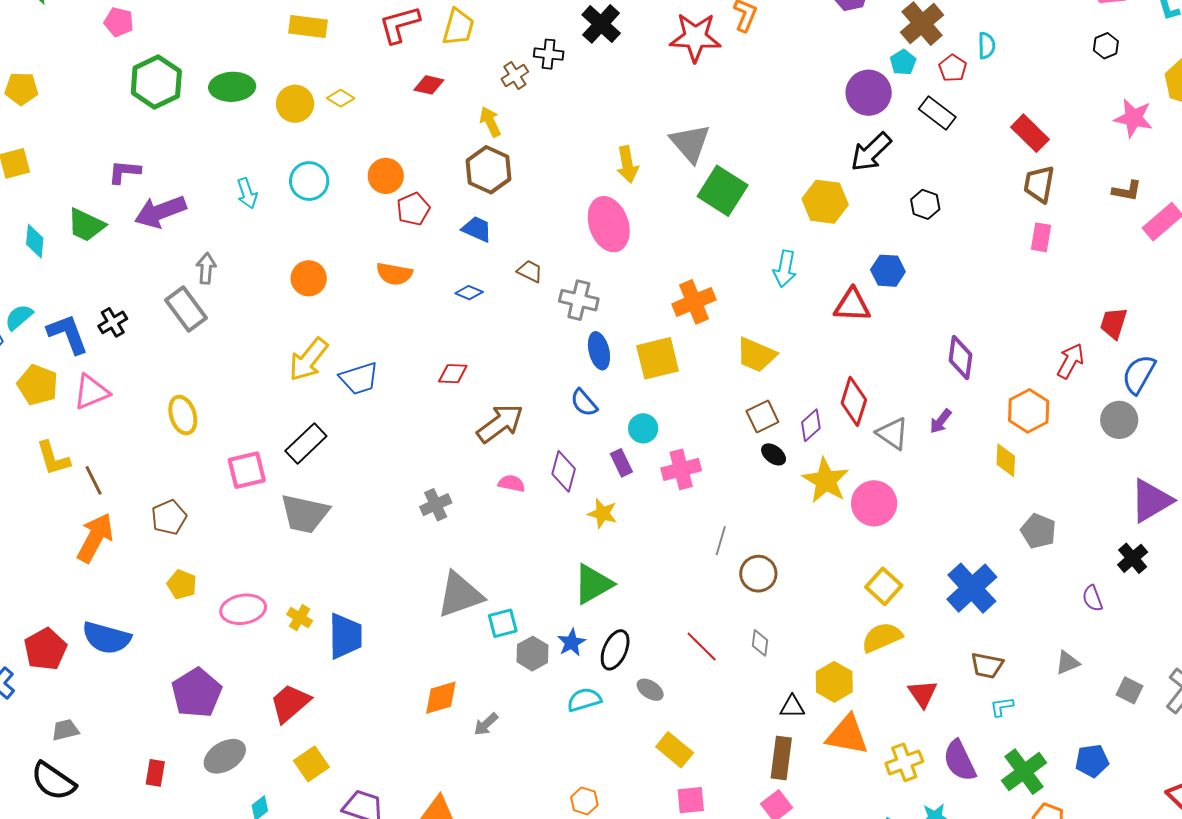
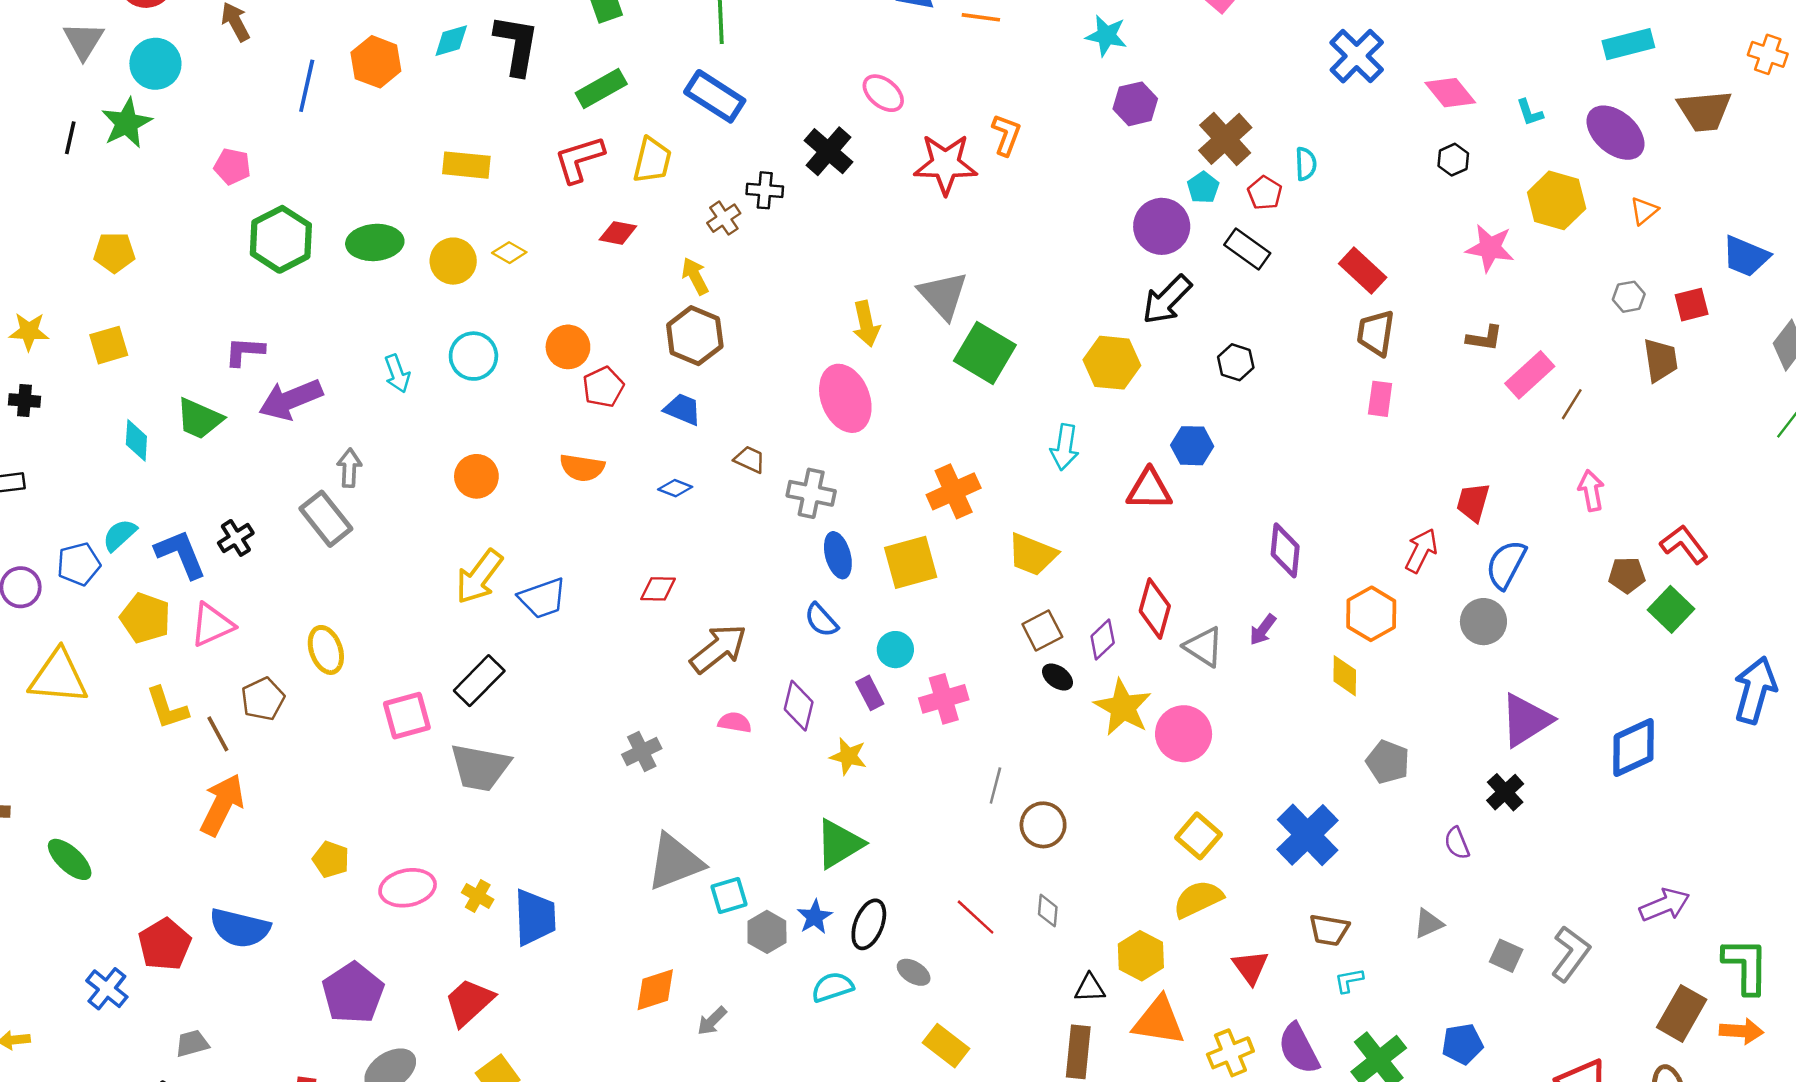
brown pentagon: (169, 517) -> (263, 699), moved

